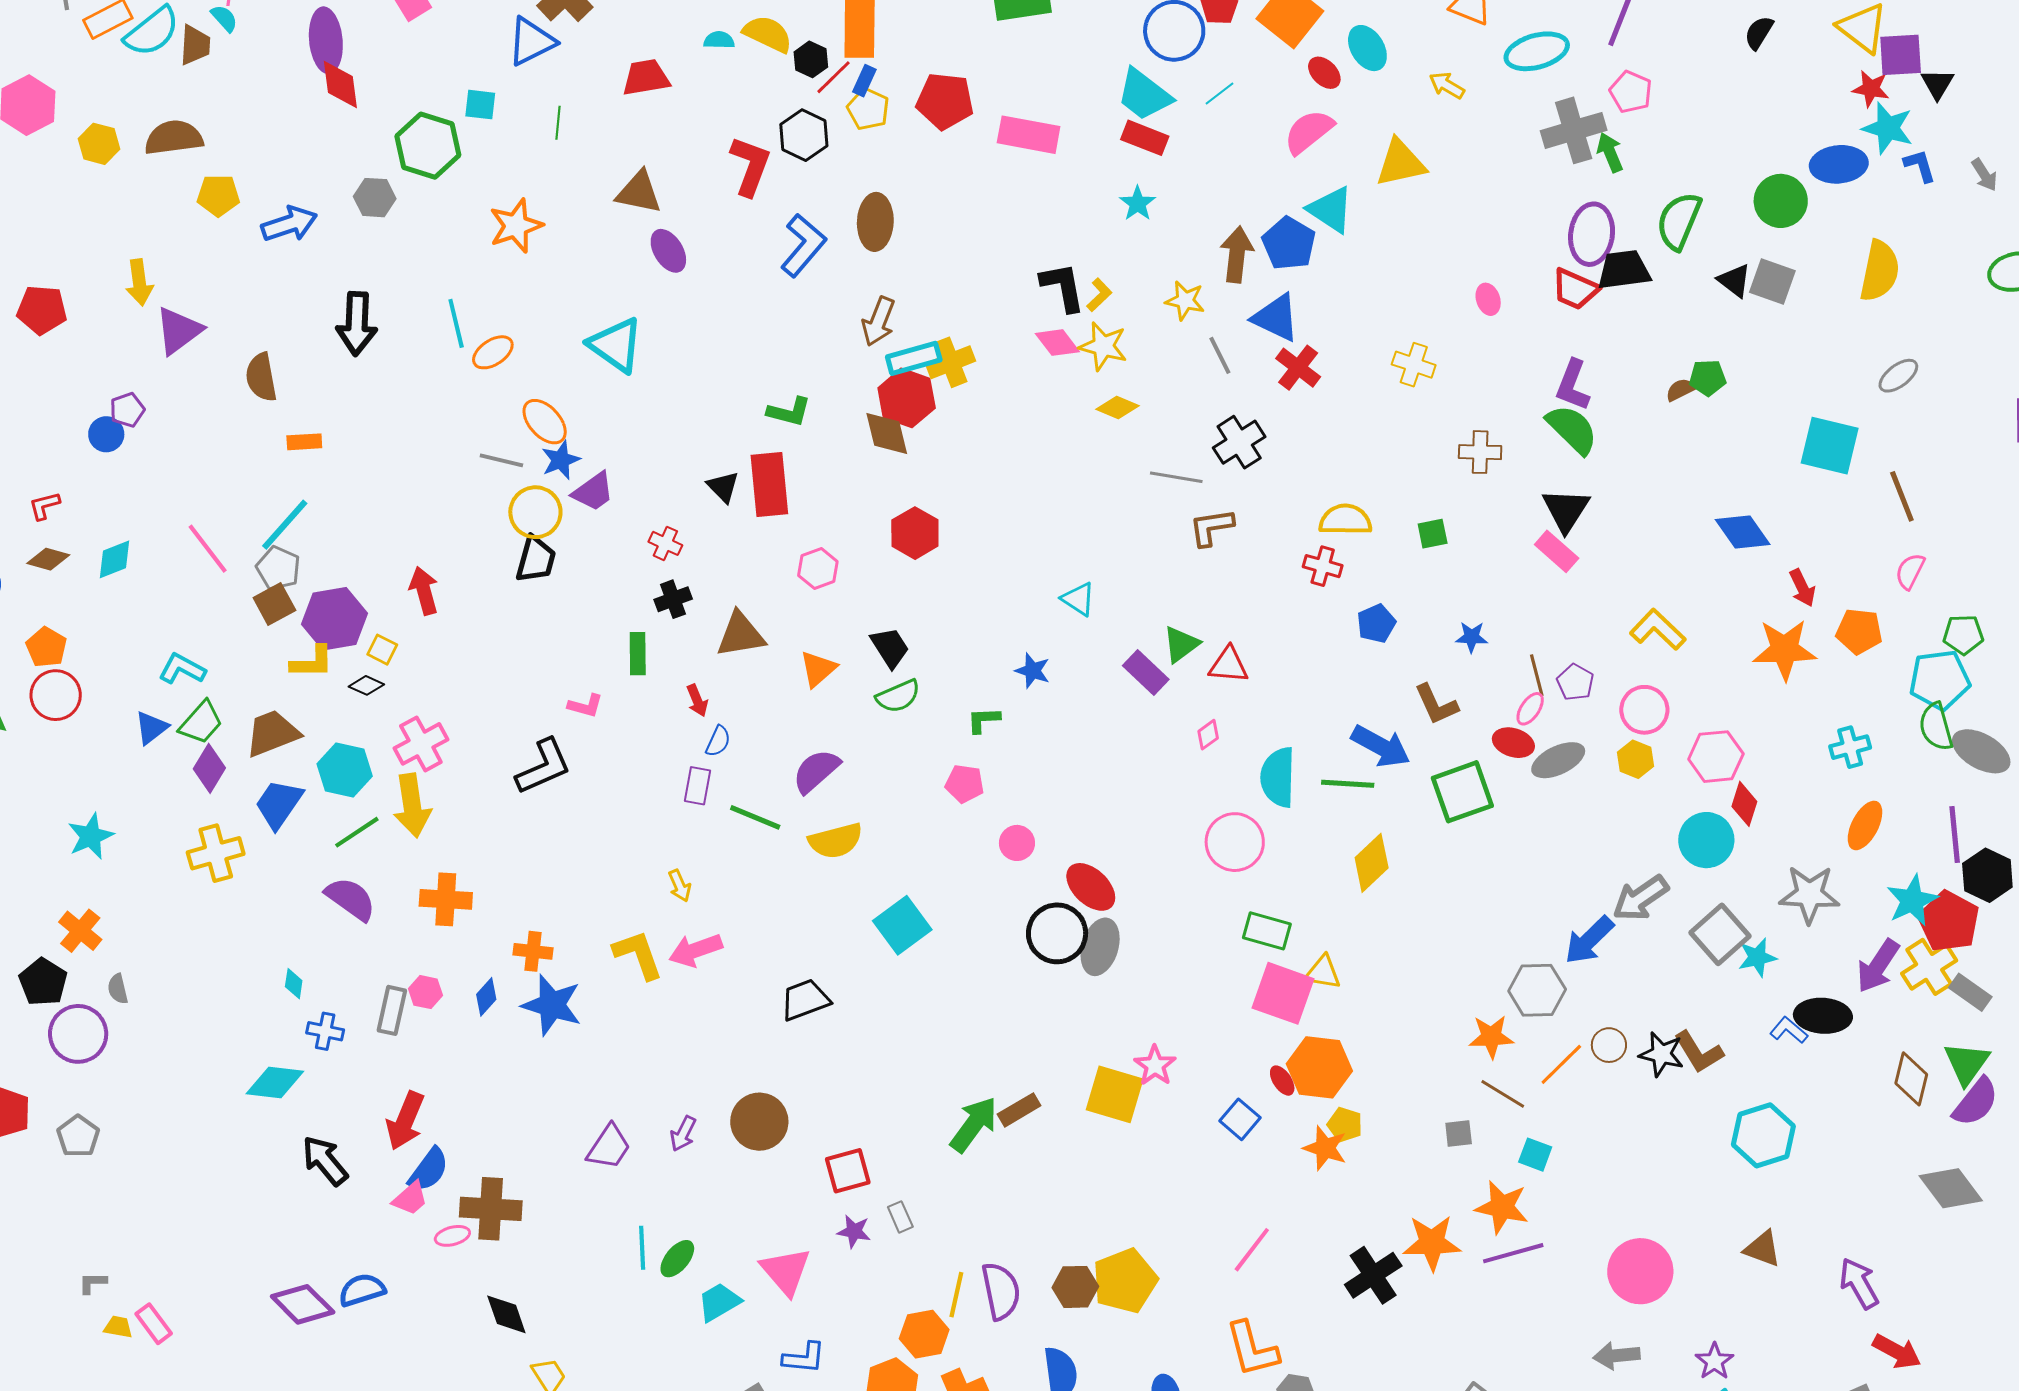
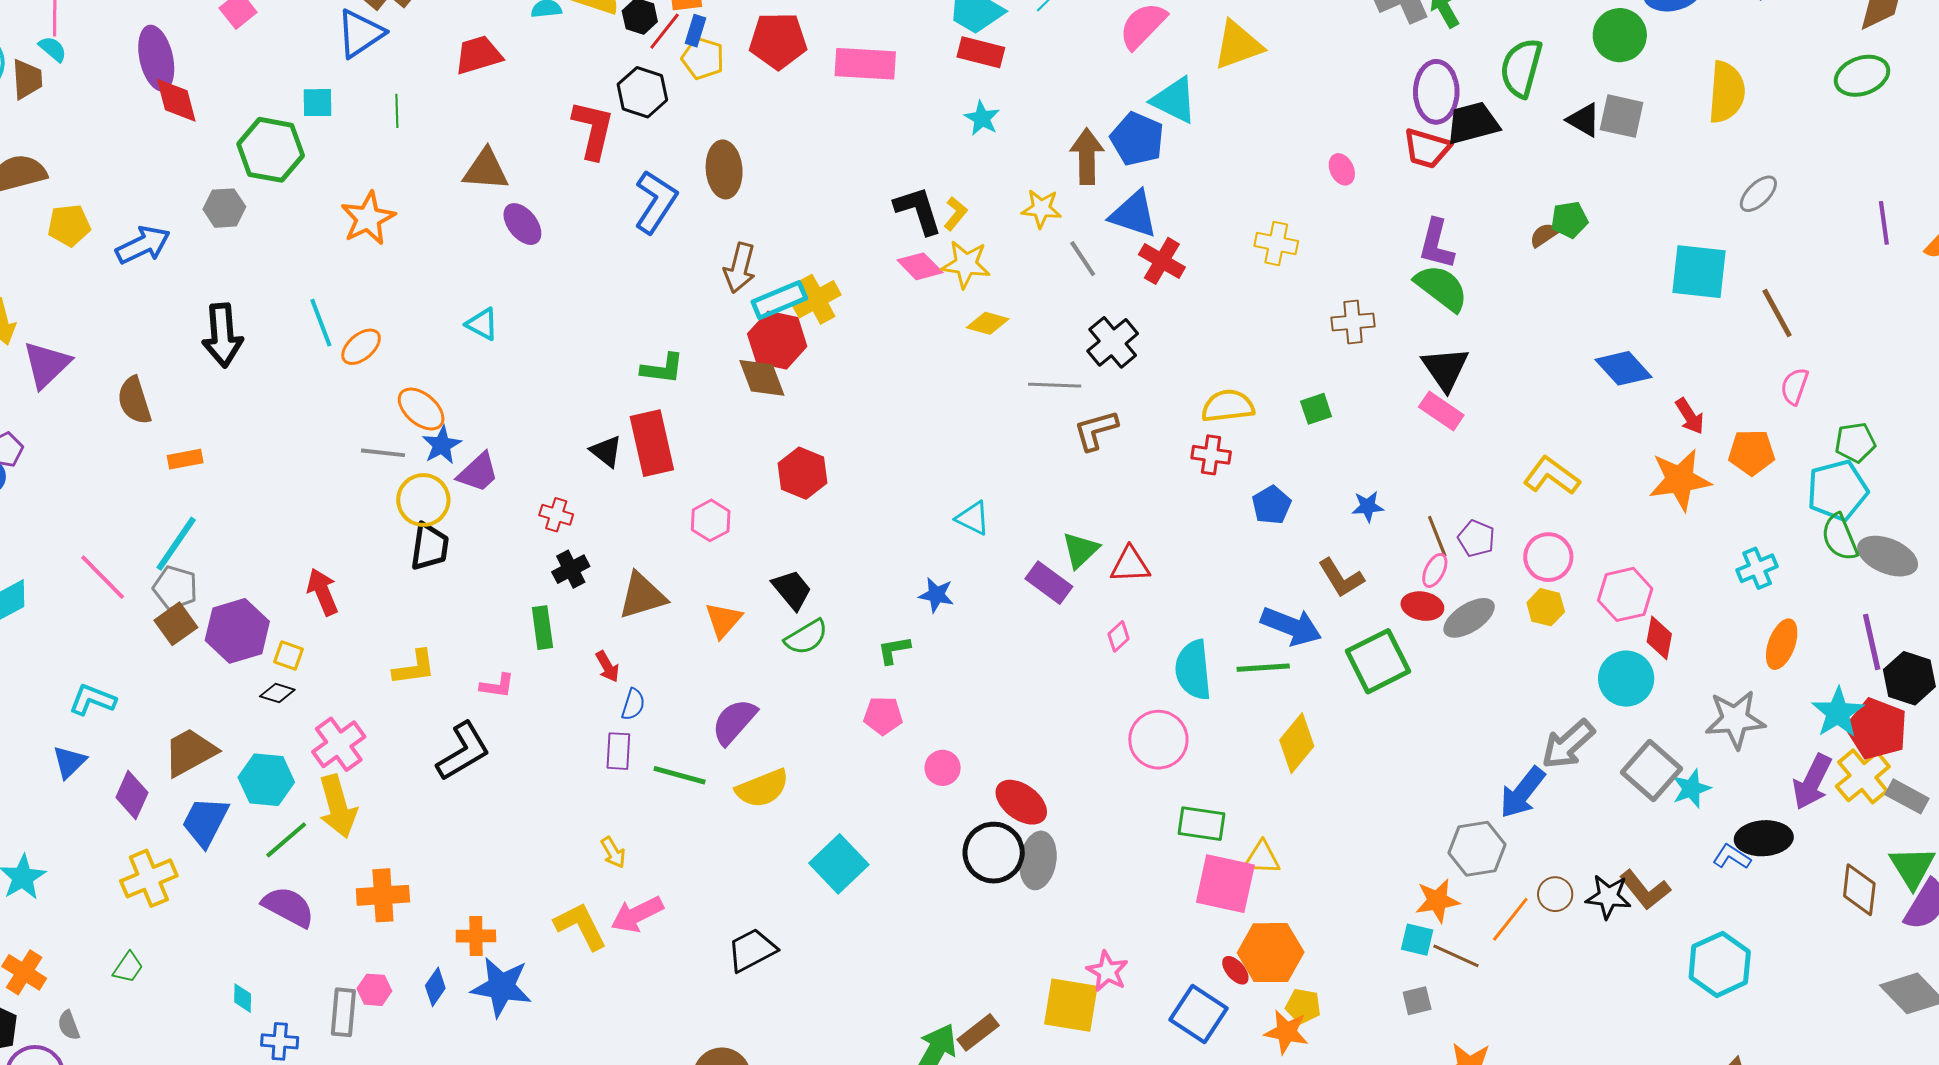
cyan triangle: (616, 345) -> (482, 324), size x0.6
yellow L-shape: (312, 662) -> (414, 668), moved
green trapezoid: (201, 723) -> (128, 967), moved, size x0.7
blue square: (1240, 1119) -> (1198, 1014), size x1.4
cyan square: (1535, 1155) -> (1417, 940), moved

